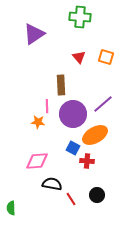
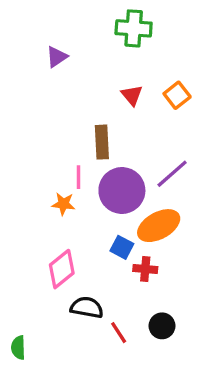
purple triangle: (34, 34) -> (57, 57), size x0.6
orange square: (106, 57) -> (177, 95), turned 35
pink diamond: (37, 161) -> (62, 269), turned -35

